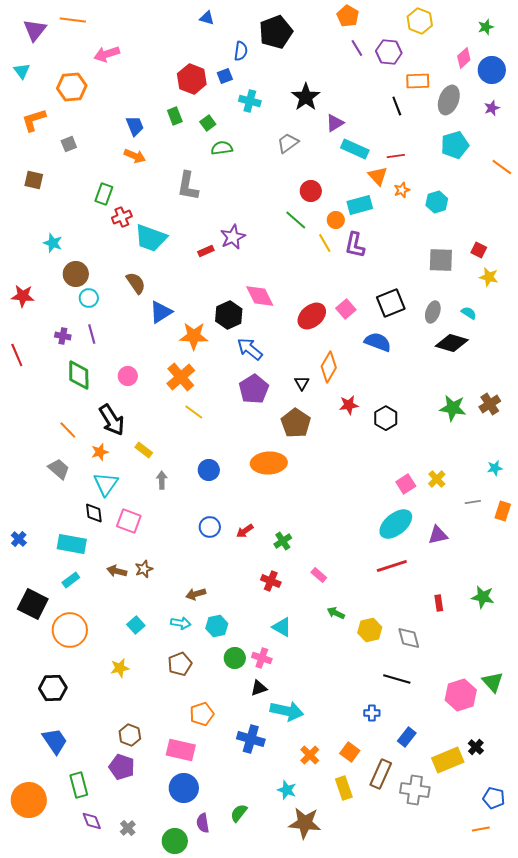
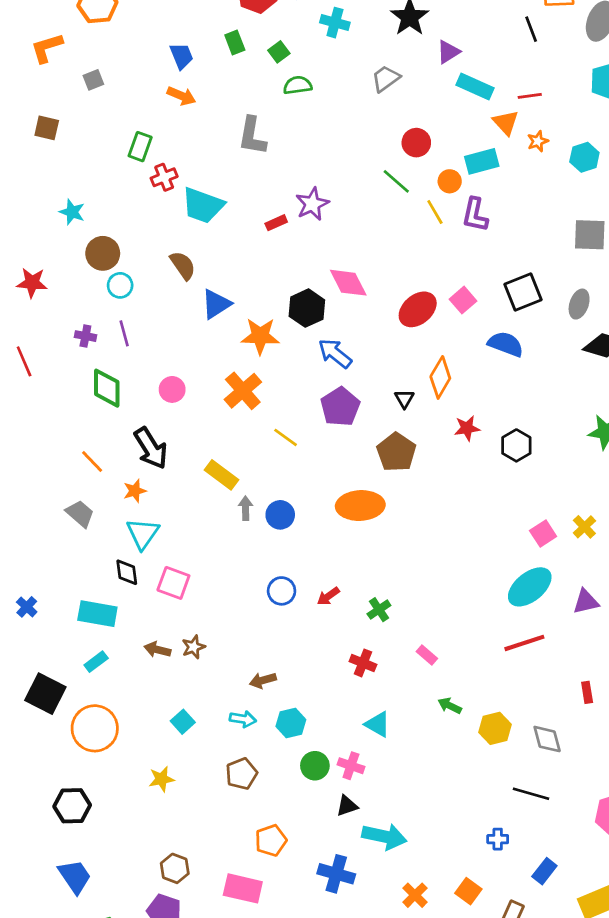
yellow line: (194, 412) -> (286, 437), moved
yellow rectangle: (144, 450) -> (221, 475), moved, size x1.4
gray arrow: (162, 480) -> (246, 508), moved

